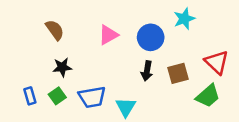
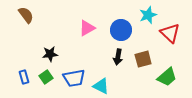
brown semicircle: (55, 30) -> (26, 15), moved
red triangle: (217, 62) -> (170, 33), moved
cyan triangle: (126, 107) -> (101, 86), turned -36

